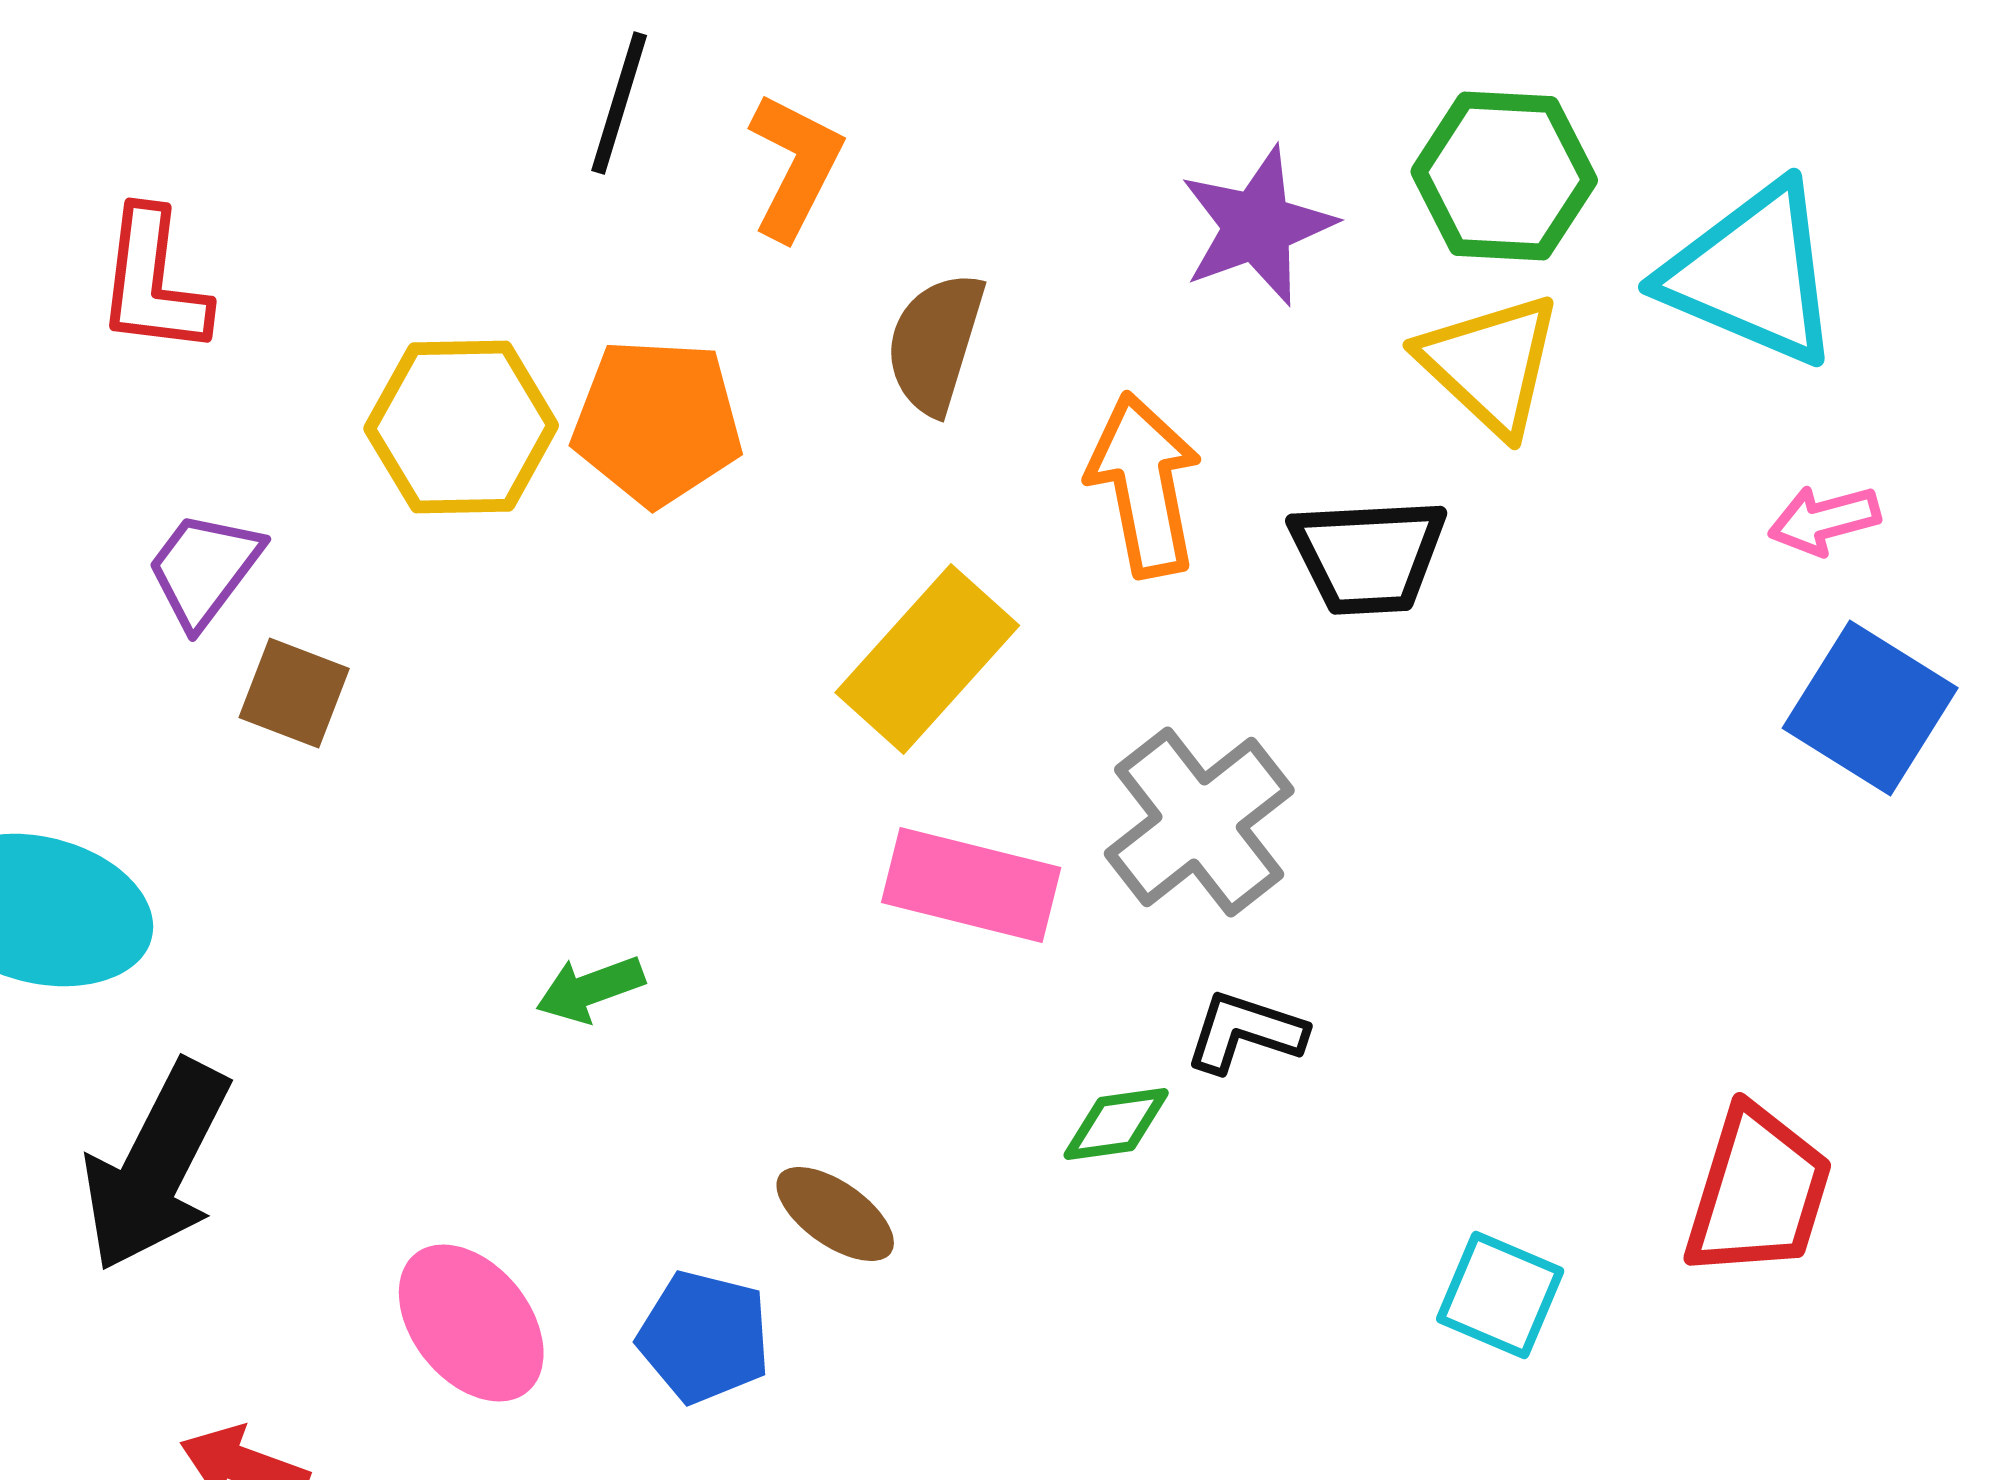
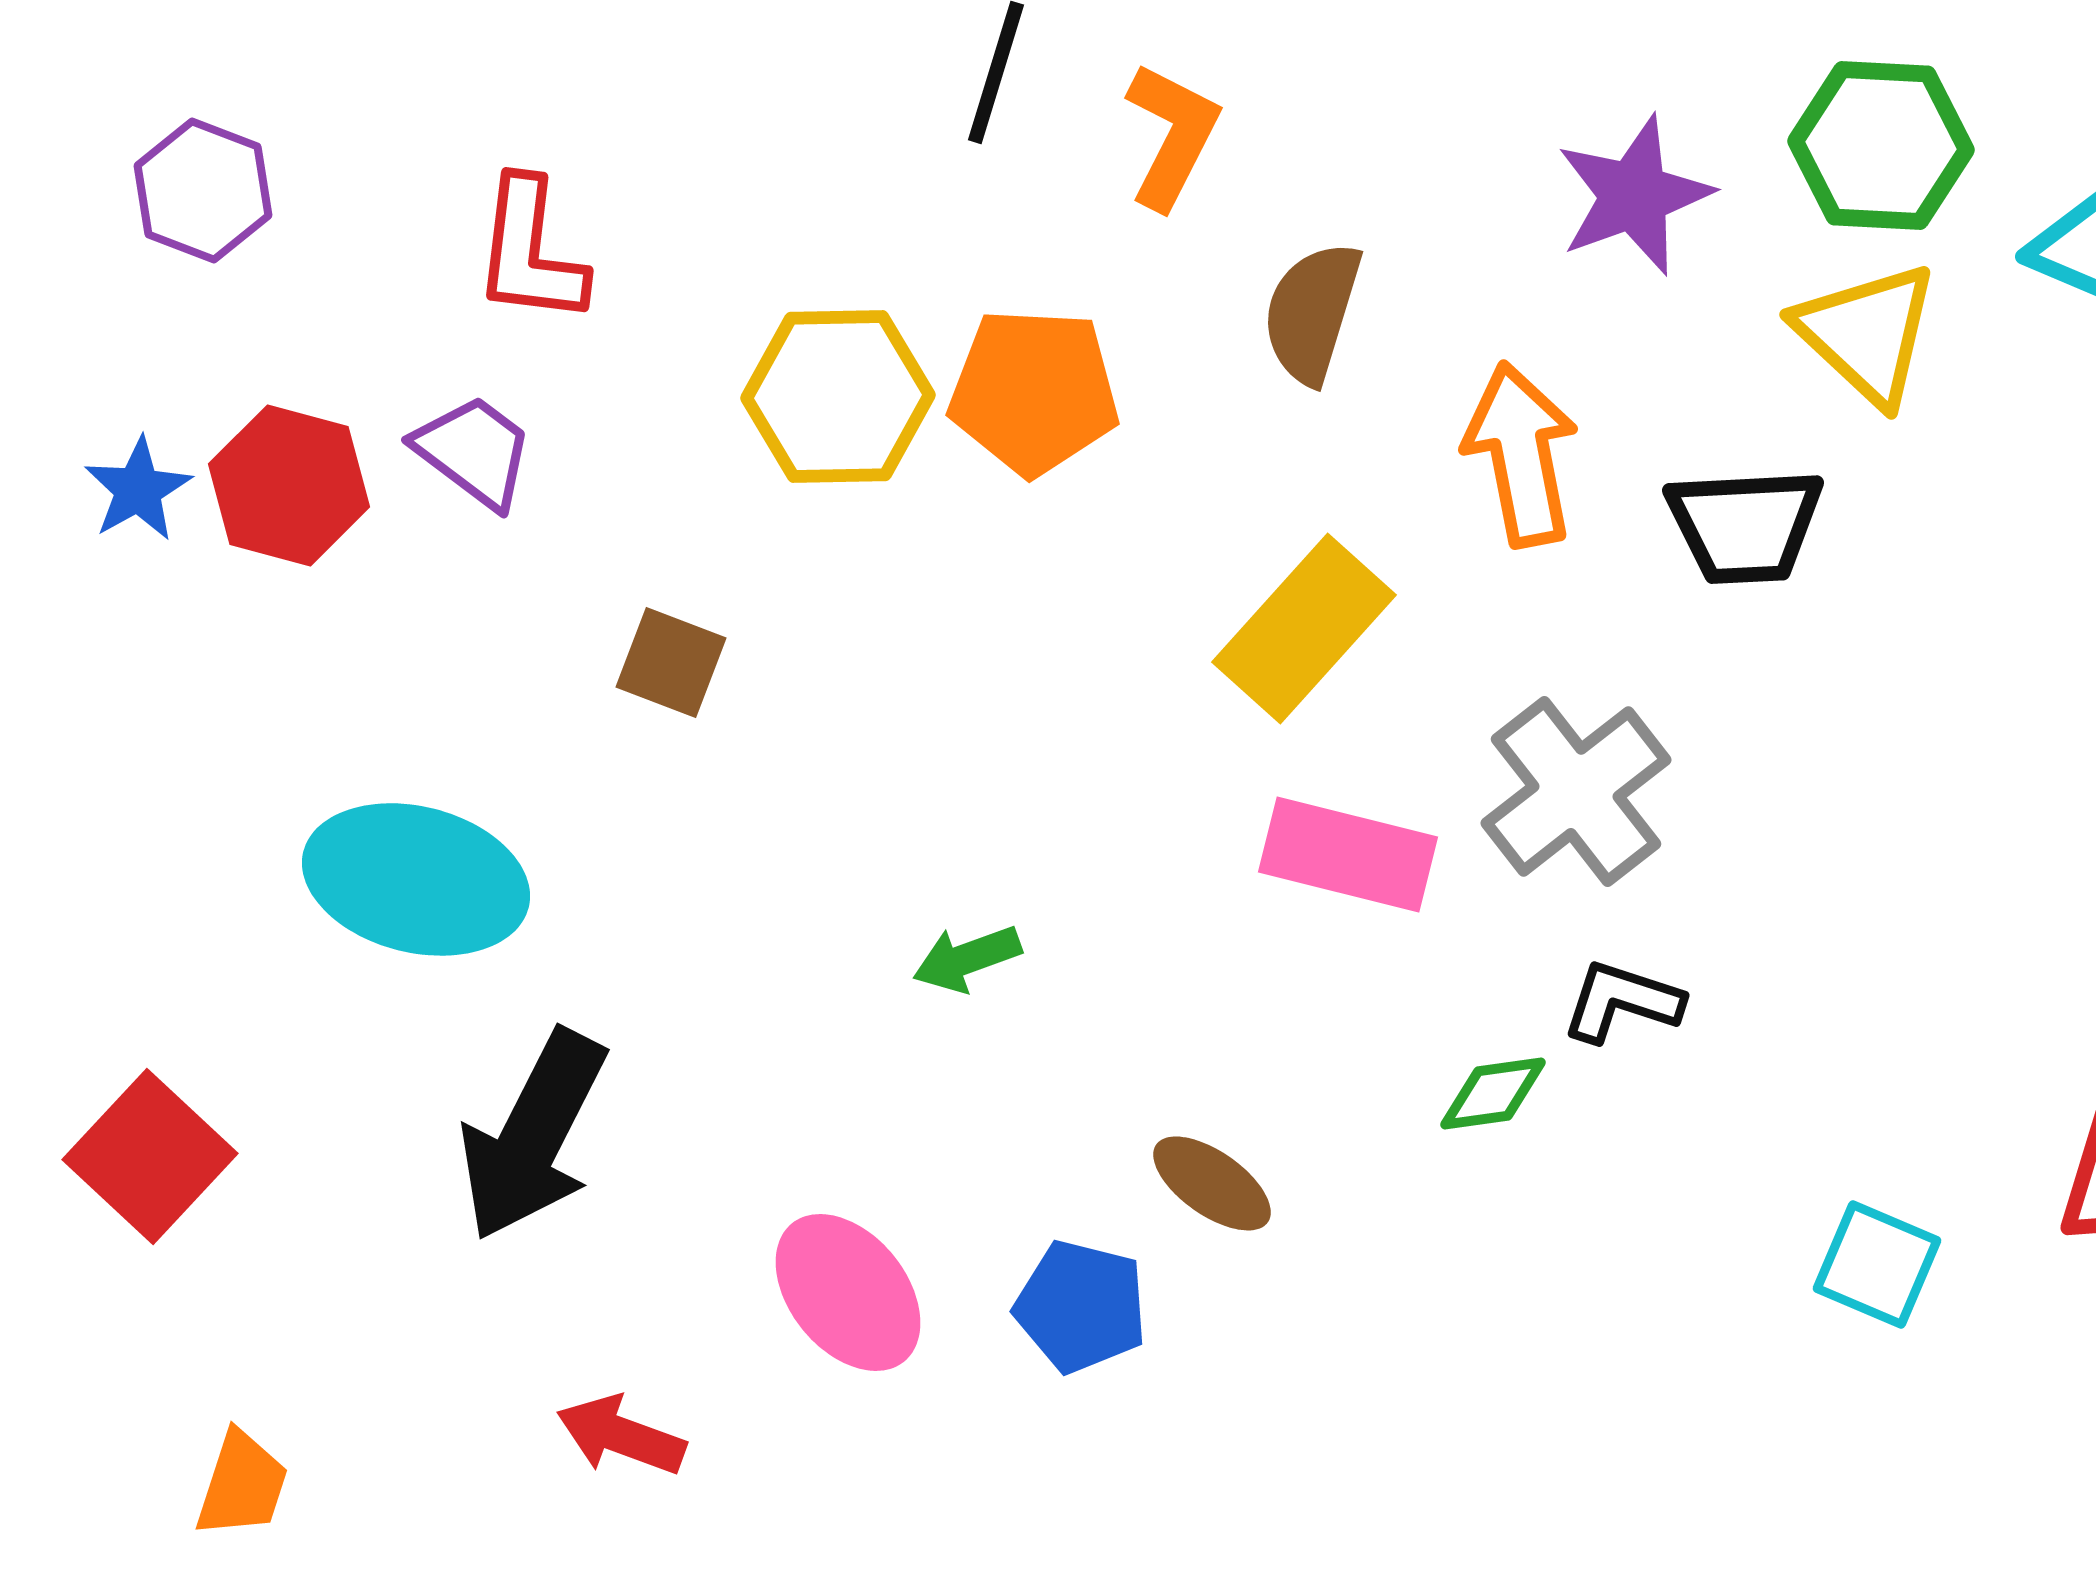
purple trapezoid: (204, 569) -> (474, 451), moved, turned 90

